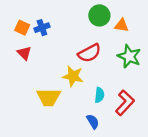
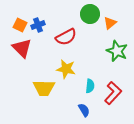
orange triangle: (122, 25) -> (110, 23), turned -48
red triangle: (24, 53) -> (22, 48), size x1.5
red semicircle: (89, 53) -> (66, 37), moved

